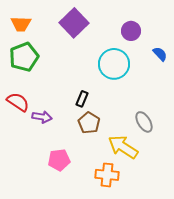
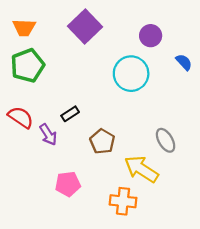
black rectangle: (82, 99) -> (70, 114), moved, turned 35
purple arrow: (42, 117) -> (48, 135), turned 48

